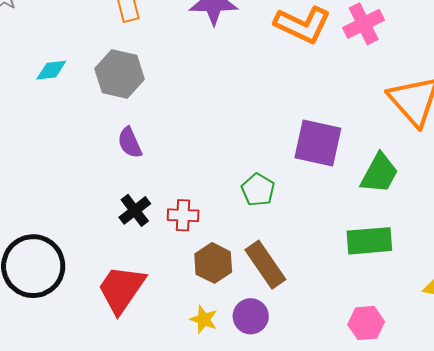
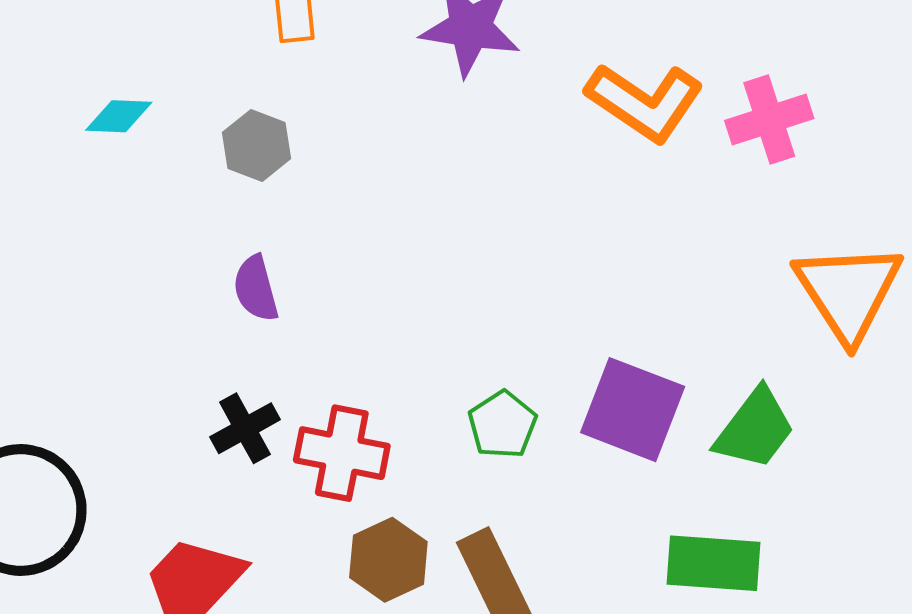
gray hexagon: (120, 74) -> (257, 146), size x0.7
purple square: (318, 143) -> (633, 410), moved
red cross: (183, 215) -> (342, 453), size x1.4

